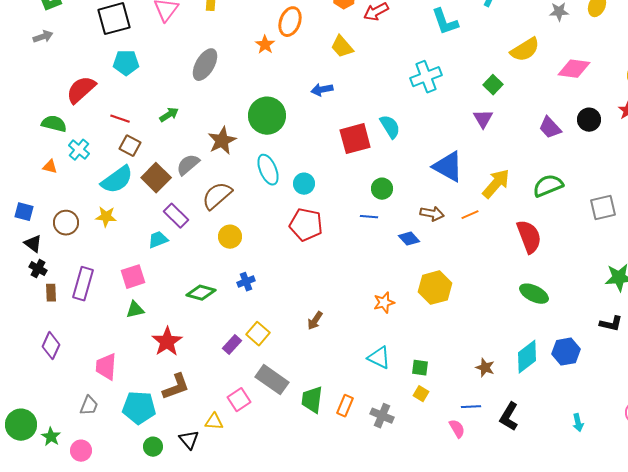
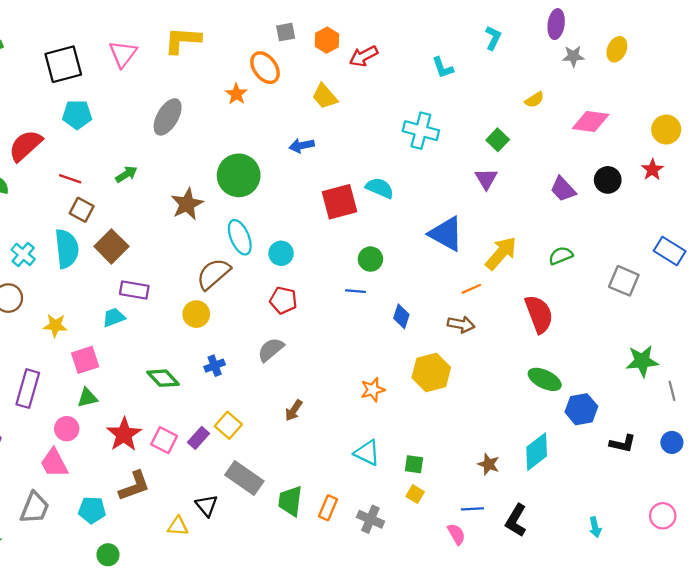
orange ellipse: (290, 22) -> (265, 68), turned -56
cyan L-shape: (445, 22) -> (443, 68), size x0.7
yellow semicircle: (525, 50) -> (534, 100), size x0.6
cyan cross: (426, 77) -> (421, 131), turned 36
cyan semicircle: (390, 127) -> (380, 188), turned -35
cyan cross: (79, 150) -> (23, 254), moved
gray semicircle: (188, 165) -> (271, 350), moved
cyan semicircle: (117, 180) -> (67, 249), turned -60
green semicircle: (548, 186) -> (561, 256), size x0.7
brown semicircle: (217, 196) -> (213, 274), moved
gray square: (603, 208) -> (624, 281), turned 36
brown arrow: (432, 214) -> (461, 324), moved
purple rectangle: (176, 216) -> (134, 290), turned -35
yellow star: (106, 217) -> (55, 326), moved
red pentagon: (306, 225) -> (283, 300), size x0.7
blue diamond: (409, 239) -> (401, 316), turned 60
purple rectangle: (83, 284) -> (28, 389), moved
green diamond: (201, 293) -> (163, 378), turned 32
black L-shape: (611, 324) -> (623, 444), moved
blue hexagon: (566, 352) -> (581, 409), moved
pink trapezoid: (106, 367) -> (54, 463), turned -32
pink square: (239, 400) -> (164, 440), moved, turned -30
gray trapezoid: (89, 406) -> (35, 508), size x1.4
cyan pentagon: (139, 408) -> (92, 510), size x0.7
black triangle: (189, 440) -> (207, 505), moved
pink circle: (81, 451) -> (67, 429), moved

